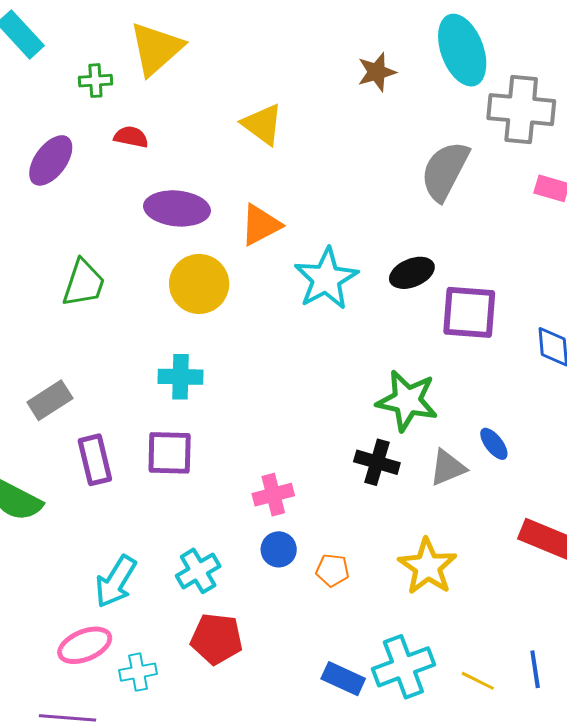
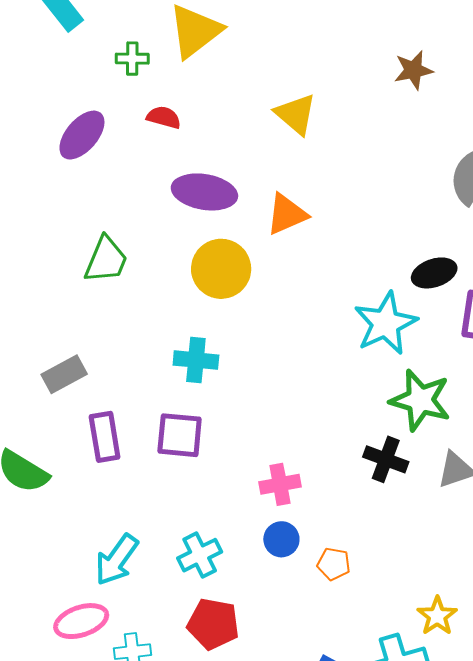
cyan star: (326, 279) -> (386, 323), moved
yellow star: (428, 567) -> (437, 616), moved, size x0.7

